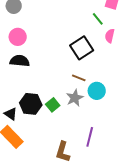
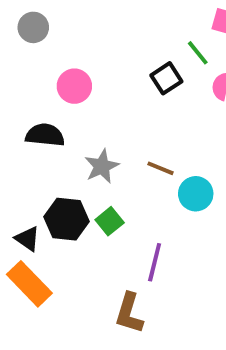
pink circle: (18, 37) -> (74, 86), moved
black square: (82, 48) -> (166, 78), moved, size x0.7
gray star: (75, 98) -> (102, 166), moved
purple line: (90, 137) -> (155, 262), moved

